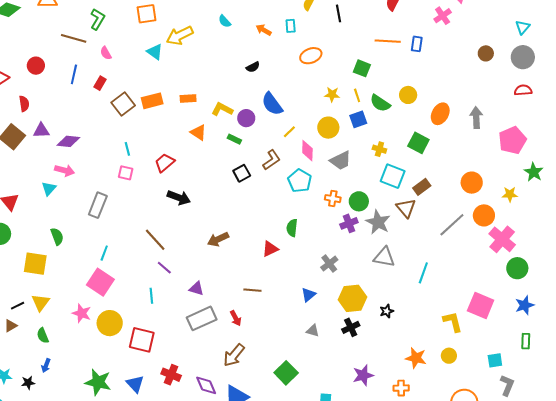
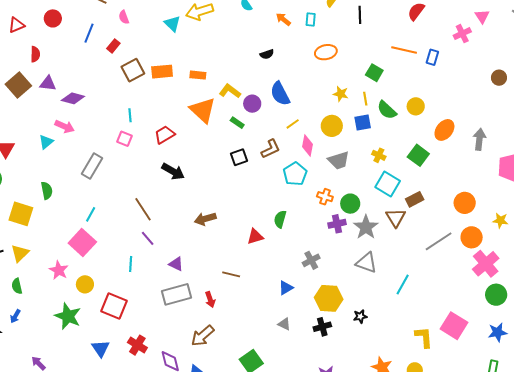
orange triangle: (198, 132) -> (203, 110), size x1.6
yellow circle: (110, 323) -> (85, 284), size x0.7
green star: (98, 382) -> (68, 316), moved

